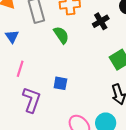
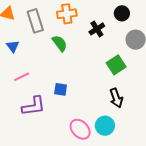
pink line: (20, 69) -> (22, 77), turned 49
purple L-shape: (32, 100) -> (34, 106), turned 65

